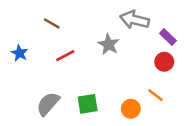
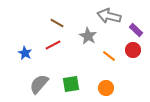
brown line: (52, 23) -> (57, 23), moved
blue star: (20, 53) -> (25, 53), moved
orange line: (156, 95) -> (109, 56), moved

